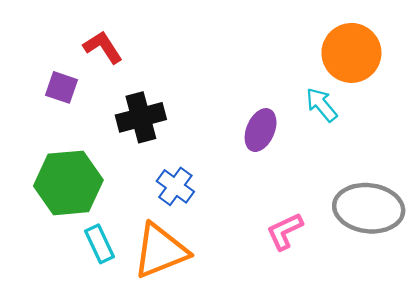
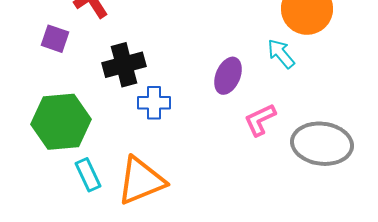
blue cross: (175, 186) -> (154, 103), moved, turned -36
pink L-shape: (285, 231) -> (260, 120), moved

